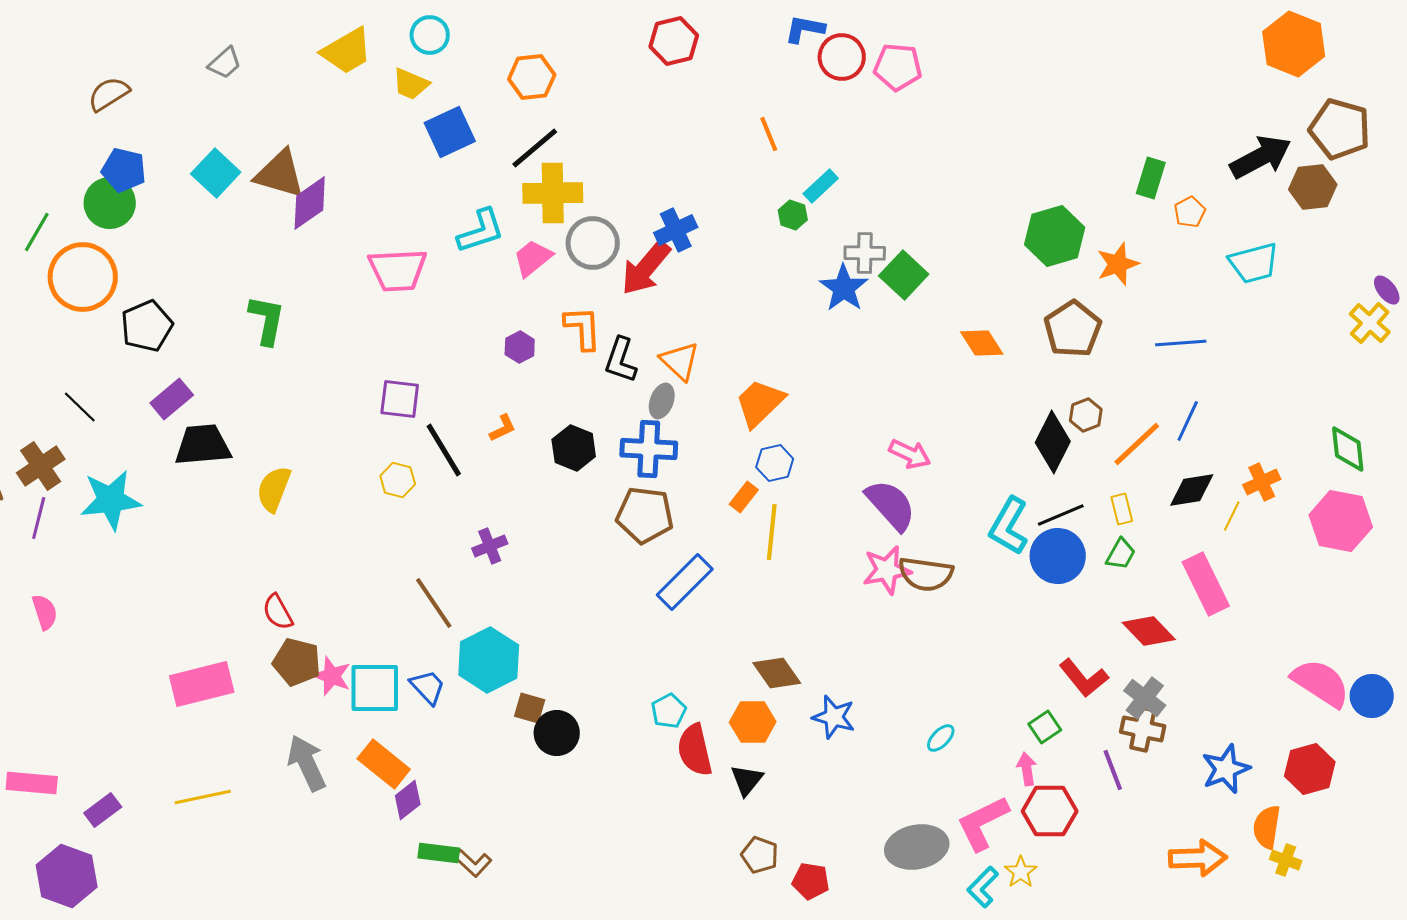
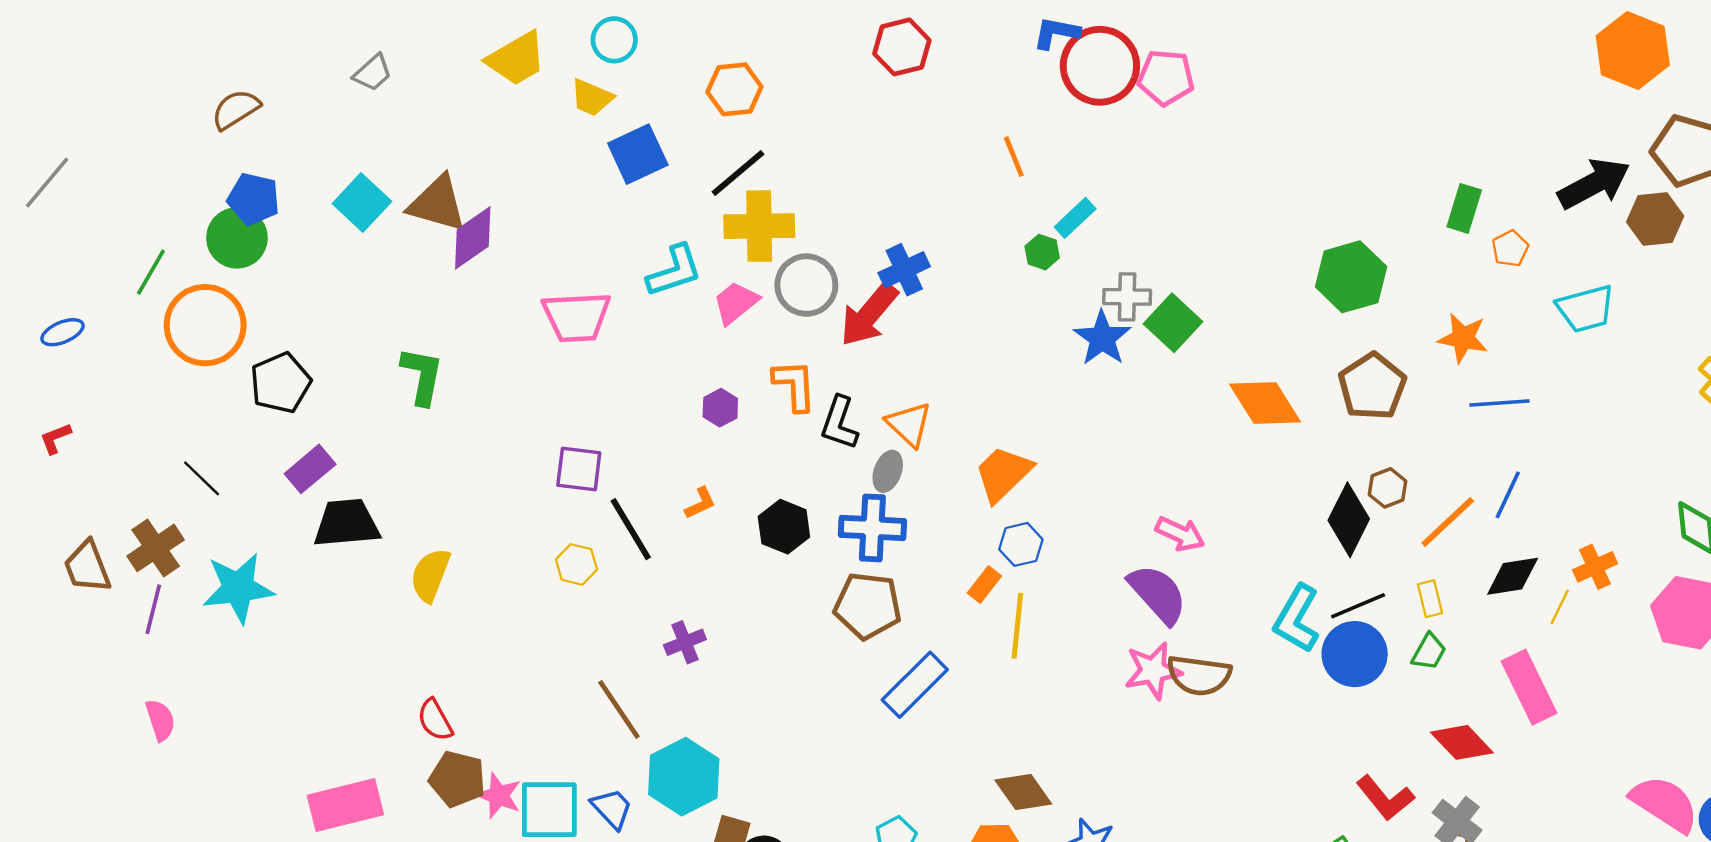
red circle: (842, 57) -> (1100, 66), size x1.4
orange star: (1118, 264) -> (1463, 338), moved, turned 30
orange diamond: (982, 343) -> (1265, 403), size x1.4

